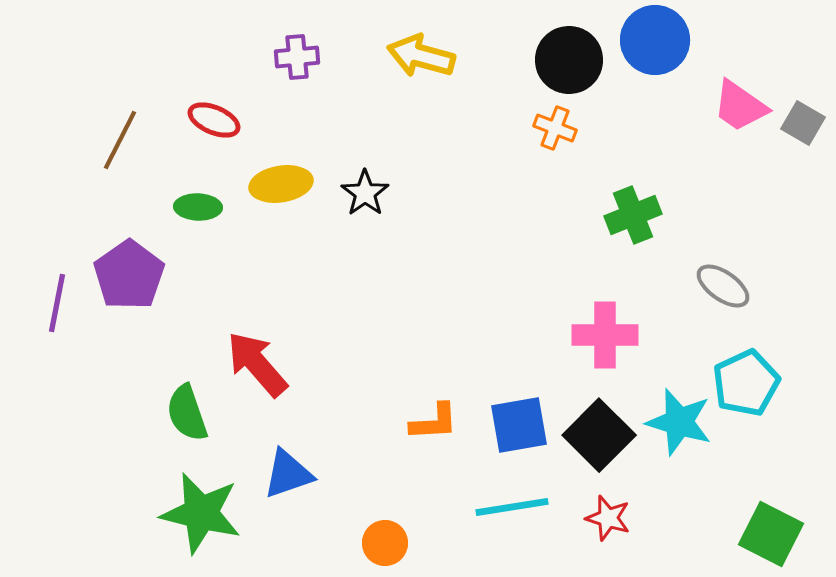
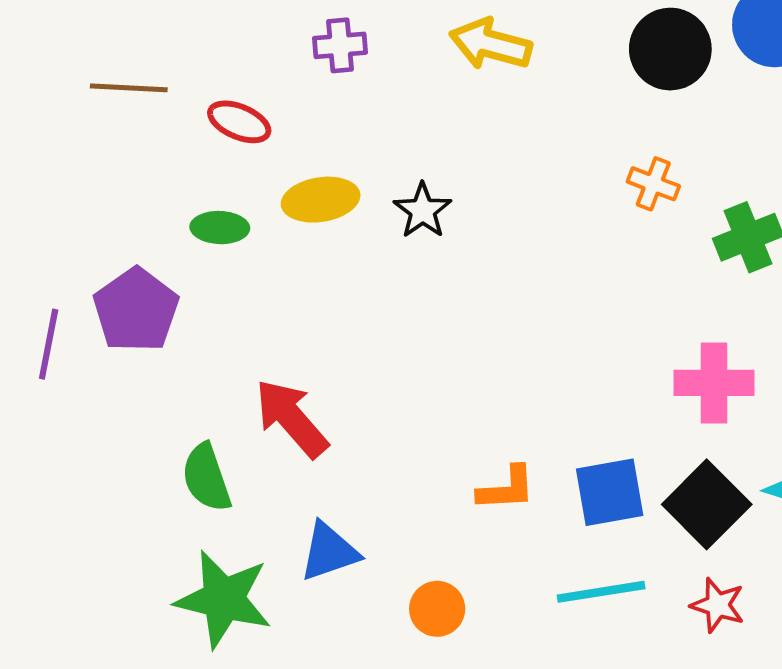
orange cross: (555, 128) -> (653, 184), moved
brown line: (120, 140) -> (129, 88), moved, turned 66
orange circle: (385, 543) -> (437, 609), moved

